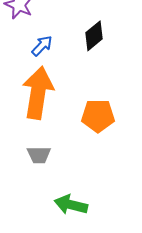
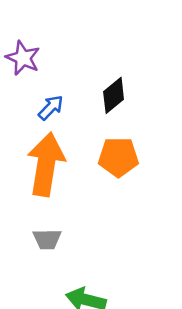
orange pentagon: (98, 116) -> (118, 157), moved

